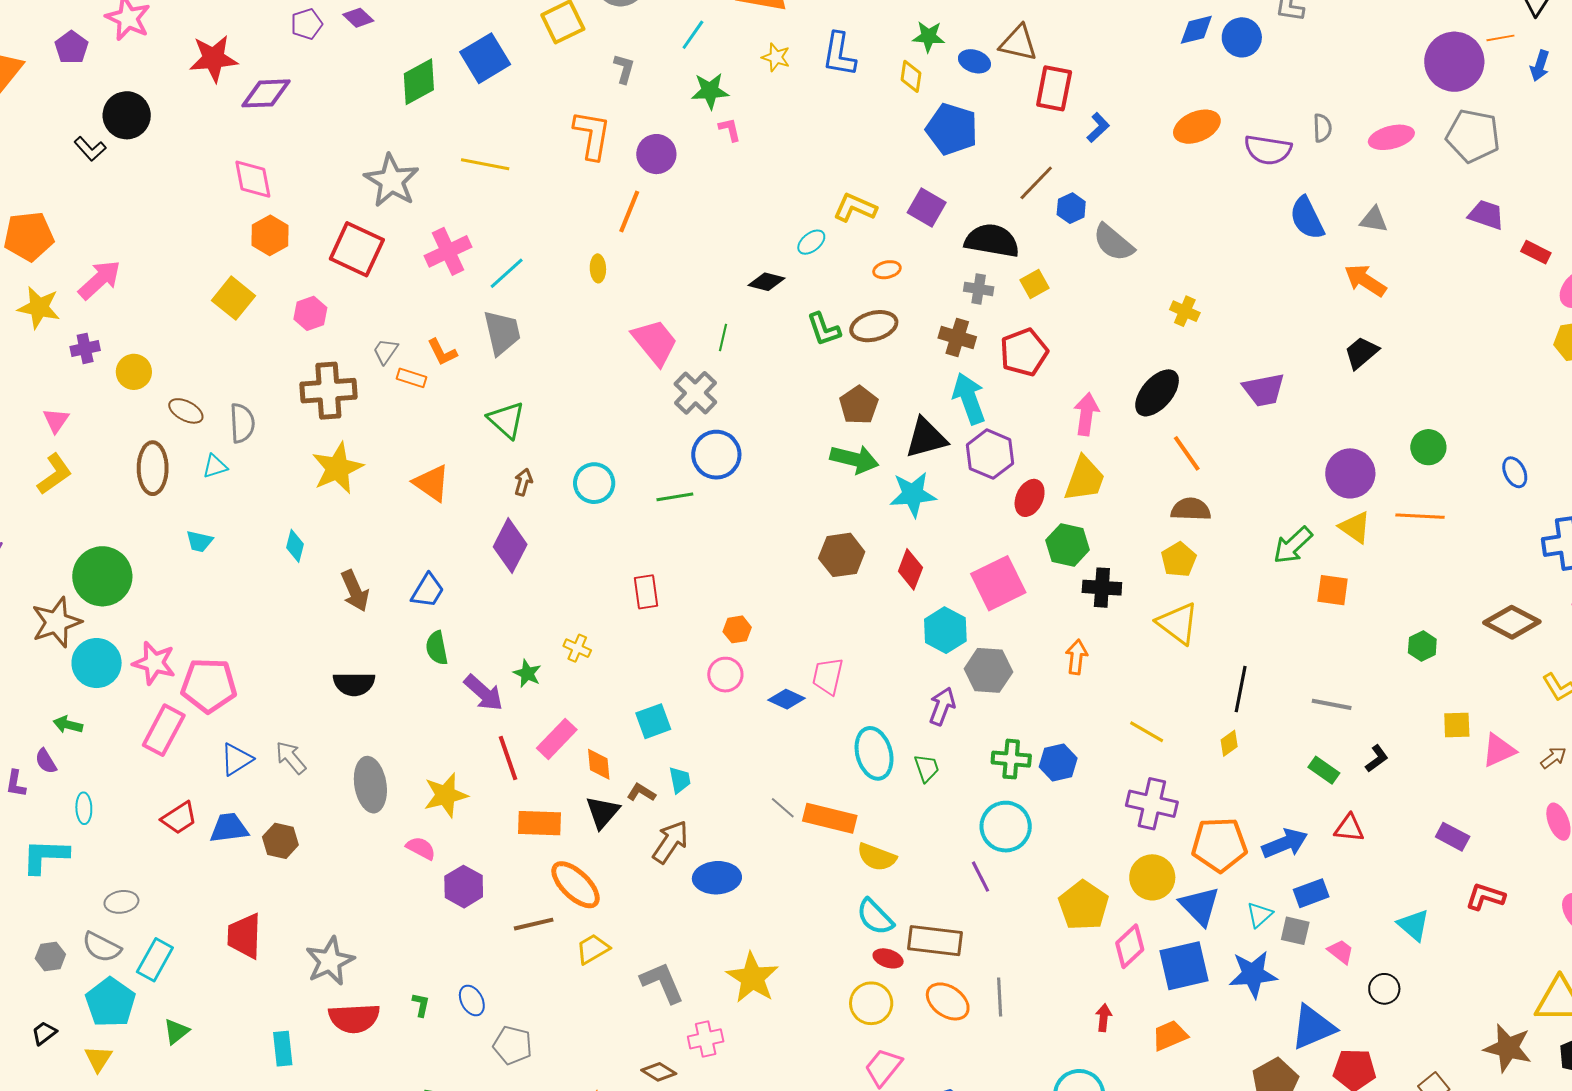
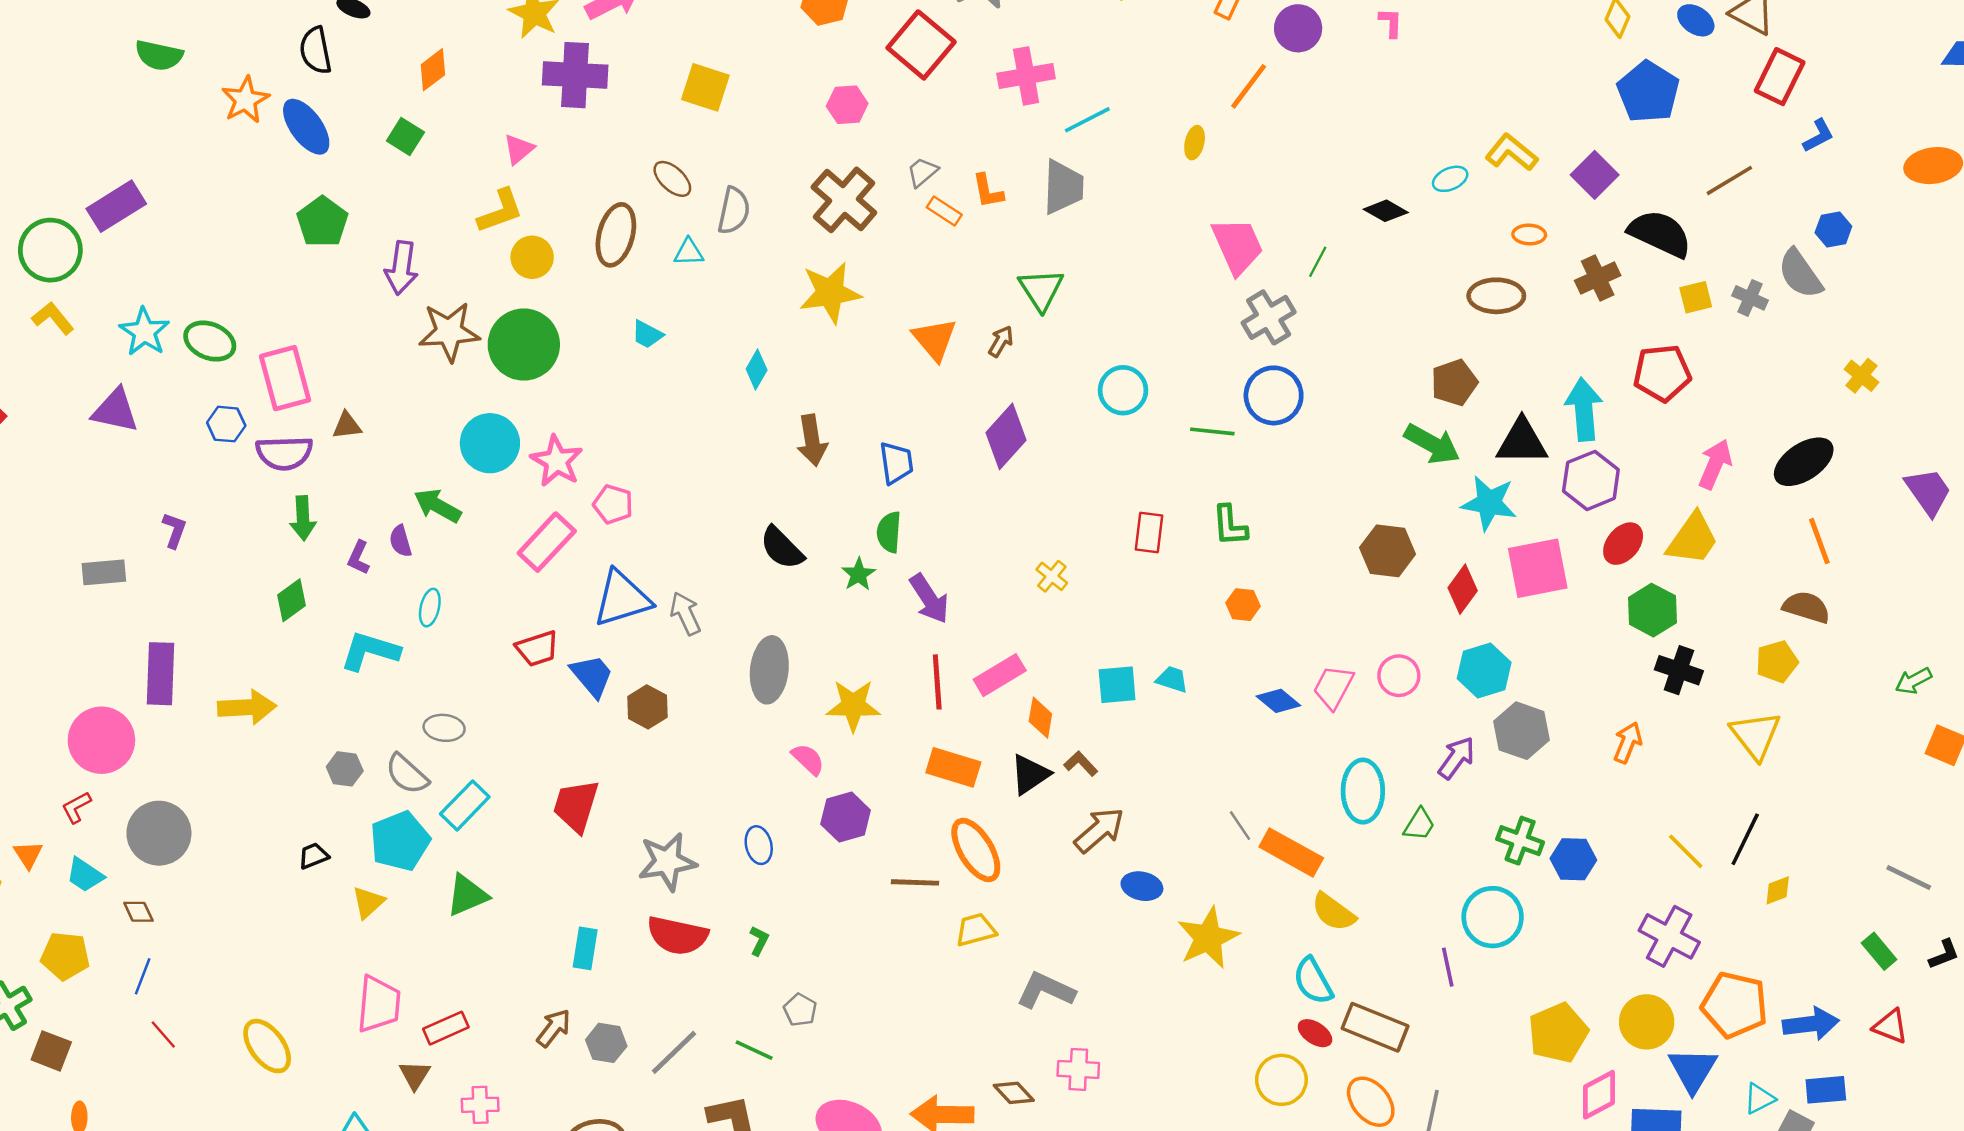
blue hexagon: (1071, 208) -> (1833, 230), moved
gray cross: (979, 289) -> (1750, 298), moved
yellow square: (233, 298) -> (705, 87), moved, turned -36
green L-shape: (824, 329) -> (1230, 526), moved
brown cross: (957, 337) -> (1598, 278), moved, turned 33
purple cross: (85, 348) -> (575, 75), size x1.8
yellow circle: (134, 372) -> (532, 257), moved
purple trapezoid: (1264, 390) -> (1928, 492), turned -129
brown cross: (328, 391) -> (844, 200), turned 30
brown arrow: (523, 482) -> (1001, 341), moved
green arrow: (1293, 545) -> (1913, 681), size x0.7
pink square: (998, 583) -> (1538, 568), moved
blue trapezoid: (428, 591) -> (896, 463), turned -54
brown star: (56, 622) -> (449, 332), moved
green star: (527, 673) -> (858, 574), moved
pink circle: (725, 675) -> (1399, 676), moved
black semicircle: (354, 684) -> (782, 548), turned 30
pink pentagon: (209, 685) -> (613, 504), size x0.6
black line: (1241, 689) -> (1745, 839), moved
green arrow: (68, 725) -> (437, 506), size x1.4
blue triangle: (236, 759) -> (622, 599), size x1.5
green trapezoid: (927, 768) -> (1419, 825), turned 36
cyan trapezoid: (680, 780) -> (1172, 679), moved, turned -76
blue trapezoid: (229, 828) -> (592, 676), turned 42
blue ellipse: (717, 878) -> (1142, 886), size x0.7
yellow star: (752, 978) -> (1208, 938), moved
gray L-shape: (662, 982) -> (1046, 990), turned -57
blue ellipse: (472, 1000) -> (759, 845), moved
green triangle: (176, 1031) -> (467, 895), size x1.4
gray pentagon: (513, 1045) -> (800, 1010), moved, size x0.7

